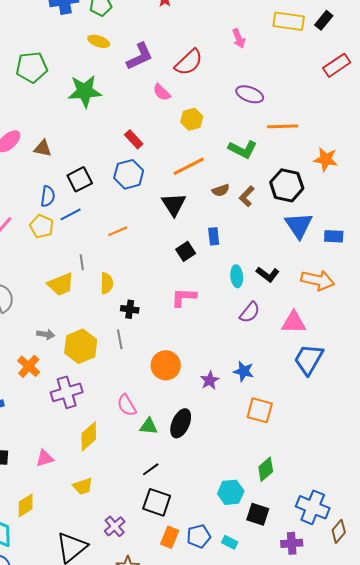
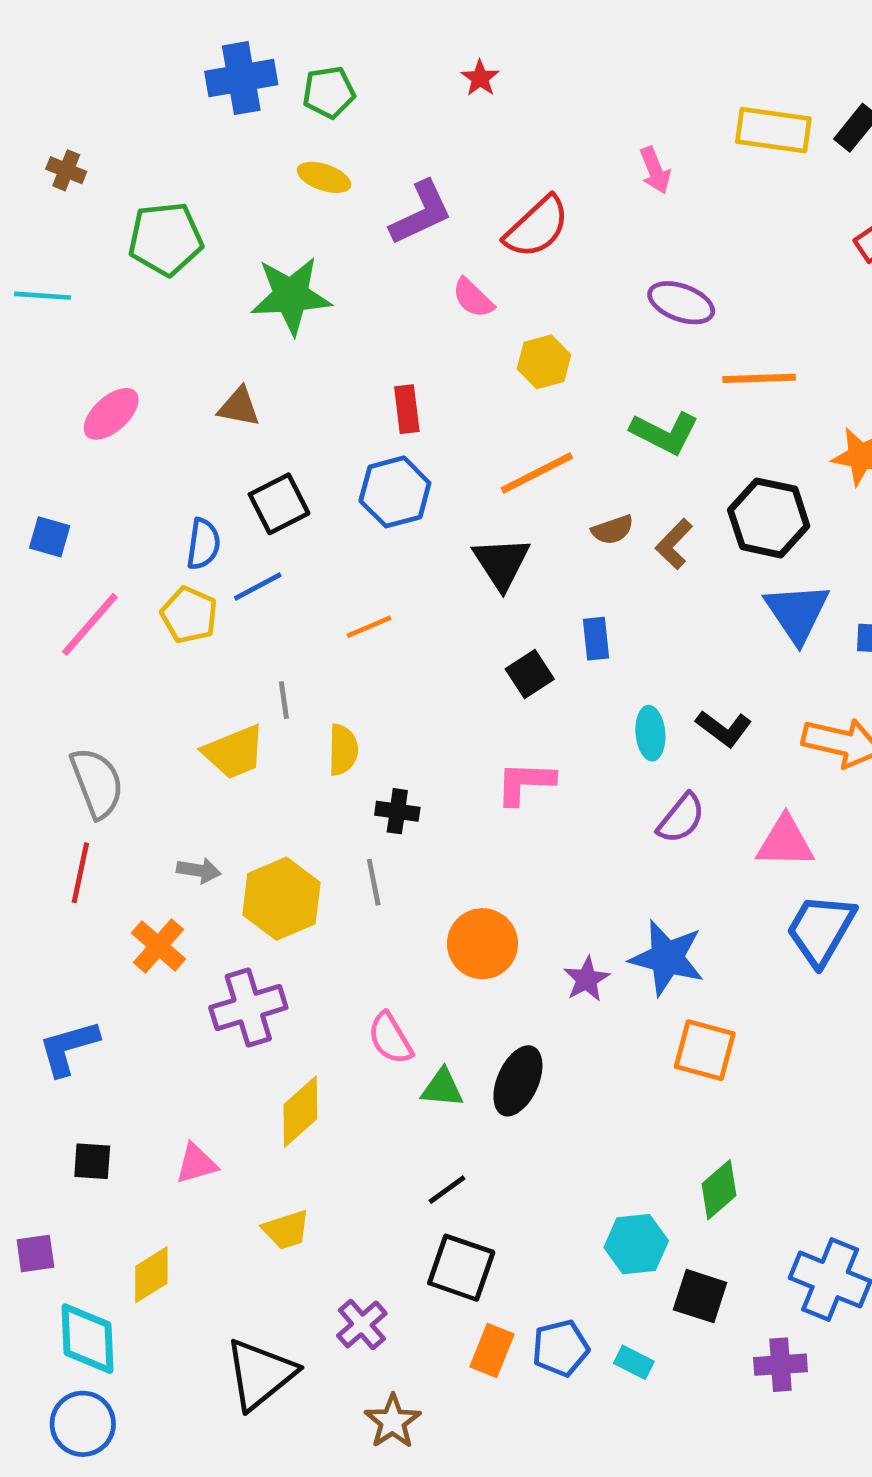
red rectangle: (134, 139) -> (407, 409), turned 36
brown triangle: (43, 148) -> (239, 407), moved
blue star: (244, 371) -> (667, 958), size x1.5

